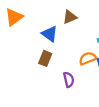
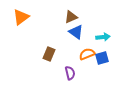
blue triangle: (50, 34) -> (76, 32), moved

